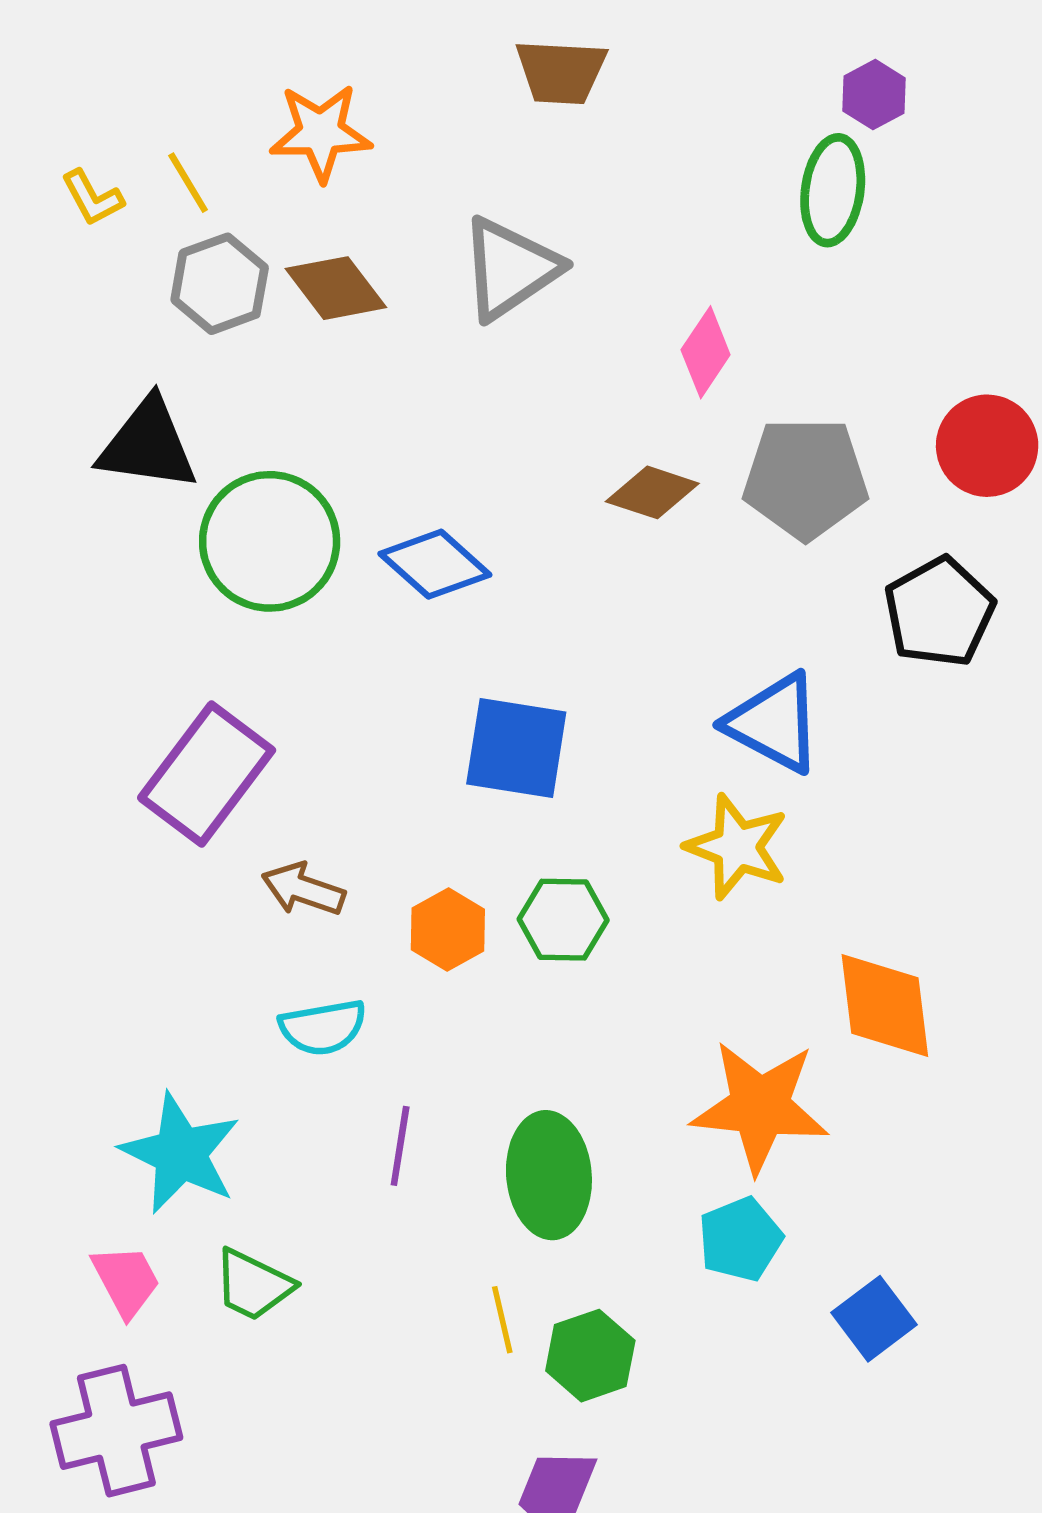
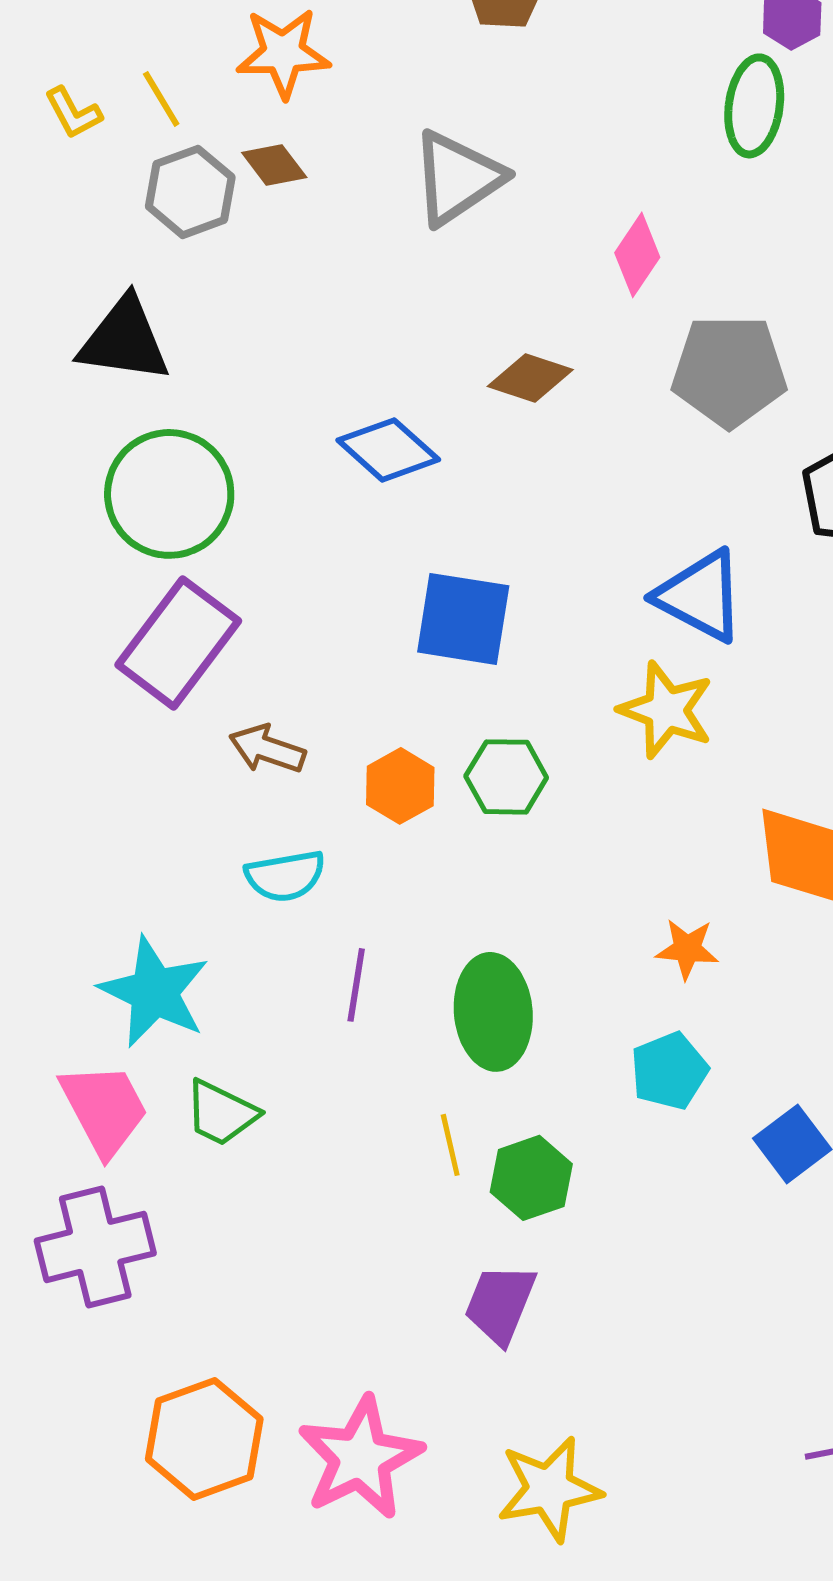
brown diamond: (336, 288) -> (274, 165), moved, size x0.7
brown diamond: (652, 492) -> (530, 378), moved
green circle: (270, 541) -> (169, 494), moved
orange star: (760, 1107) -> (687, 949), size x0.5
pink trapezoid: (126, 1281) -> (104, 1109), size x1.4

